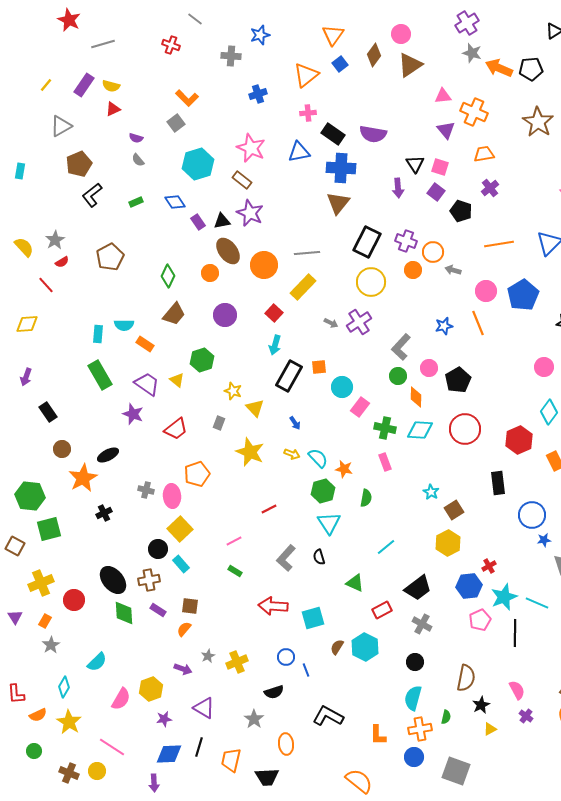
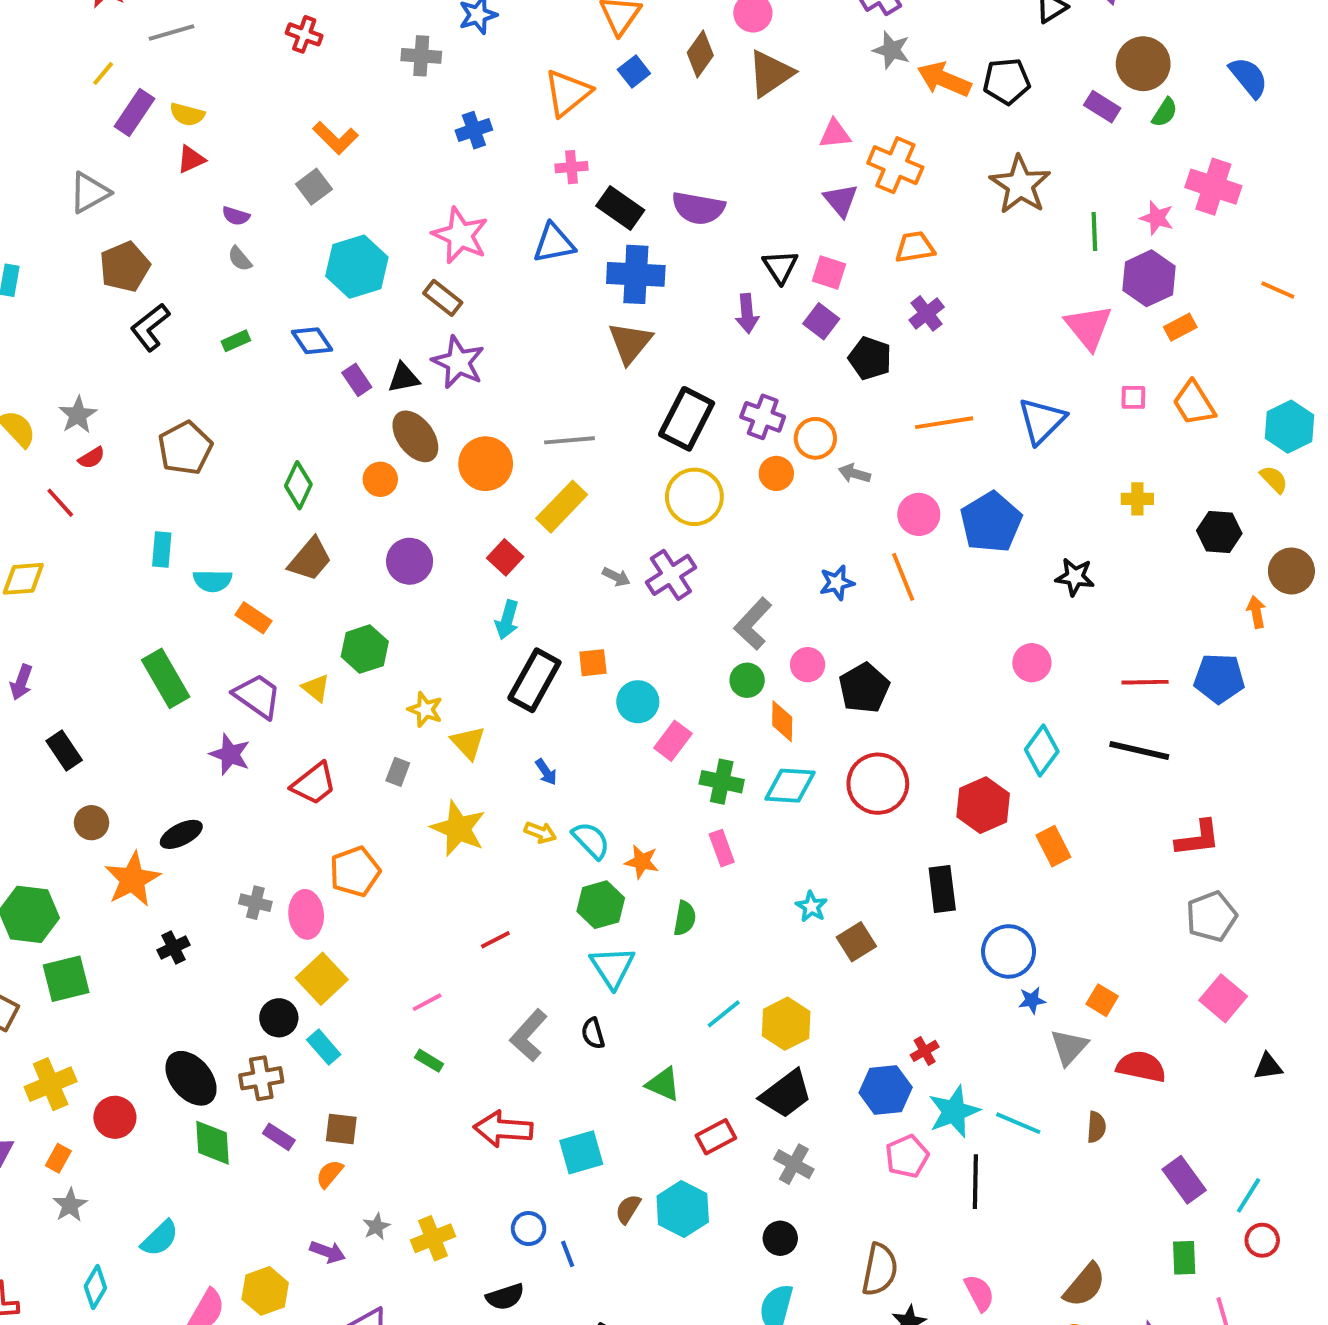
yellow line: (46, 85) -> (103, 73), moved
cyan rectangle: (98, 334) -> (162, 550), moved
yellow hexagon: (448, 543) -> (786, 1024), moved

